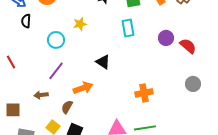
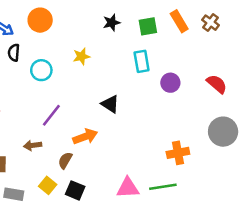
purple circle: (166, 38) -> (170, 83), moved
cyan circle: (56, 40) -> (41, 70), moved
gray circle: (193, 84) -> (223, 132), size x1.5
orange cross: (144, 93) -> (178, 153), moved

